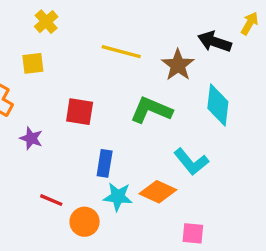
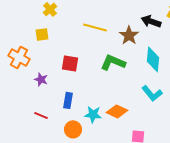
cyan L-shape: (191, 162) -> (152, 93), moved
blue rectangle: (105, 163) -> (68, 100), moved
red line: (51, 200) -> (41, 115), moved

